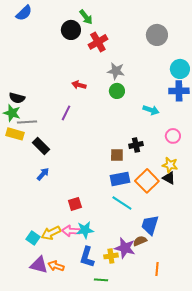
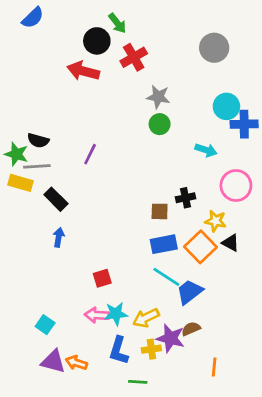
cyan circle: (180, 69) -> (226, 106), moved
red arrow: (79, 85) -> (83, 71), moved, size x1.6
black semicircle: (17, 98) -> (38, 140), moved
pink circle: (173, 136) -> (236, 186), size x1.5
yellow star: (170, 165) -> (216, 221), moved
blue arrow: (43, 174) -> (59, 237), turned -32
blue trapezoid: (150, 225) -> (190, 292), moved, turned 35
yellow arrow: (51, 233) -> (146, 318), moved

